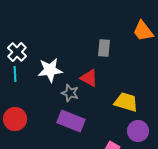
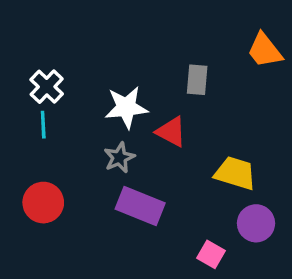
white star: (50, 70) -> (126, 107), moved
gray star: (70, 93) -> (119, 158), moved, turned 30

